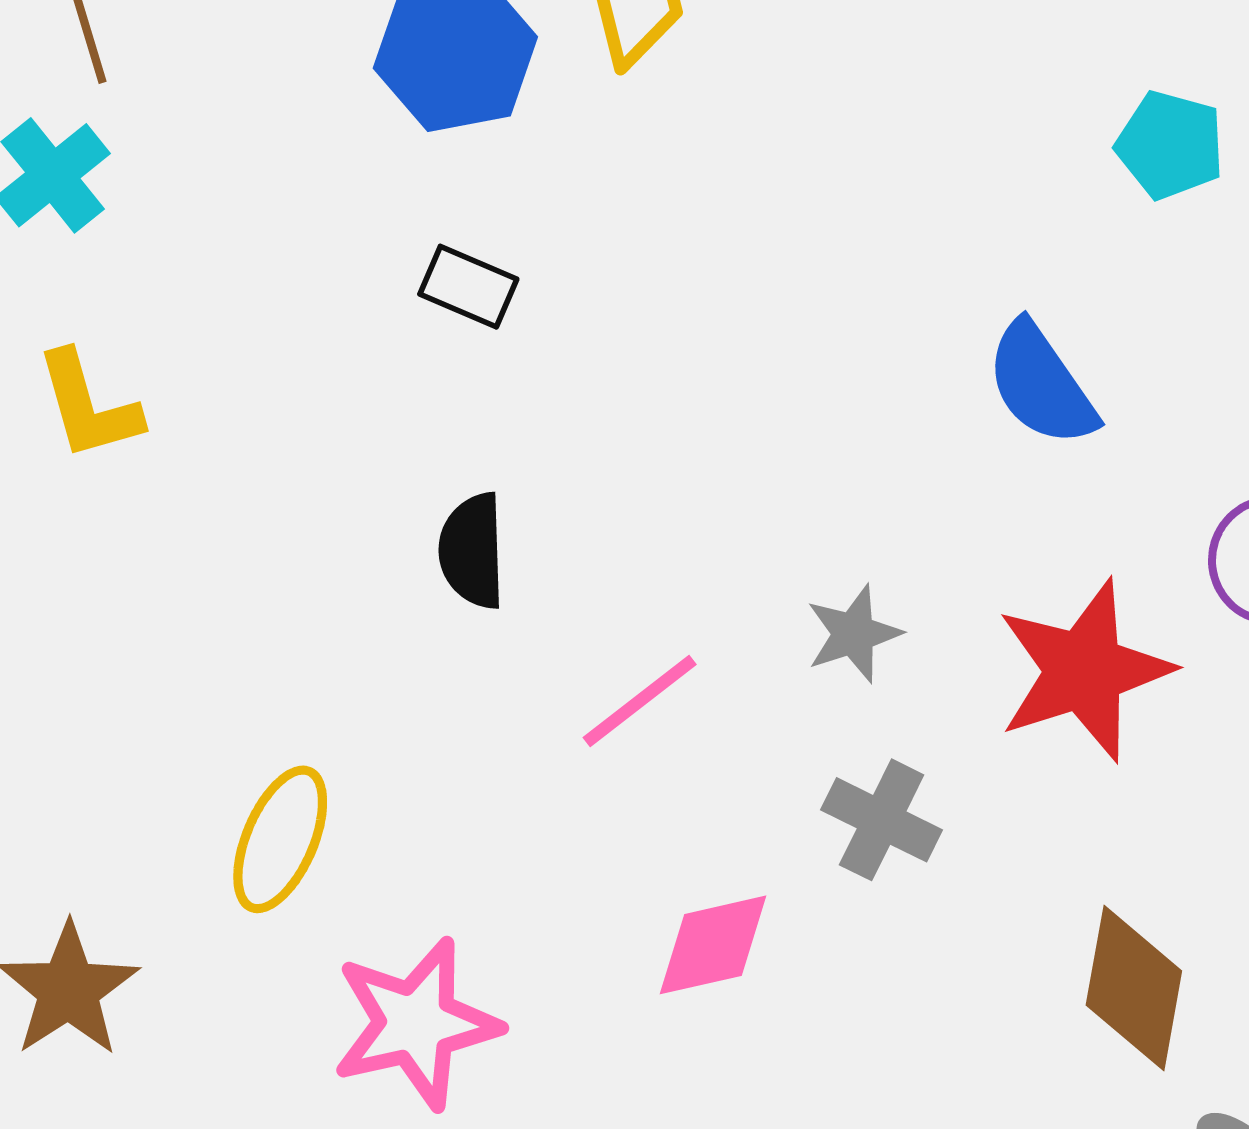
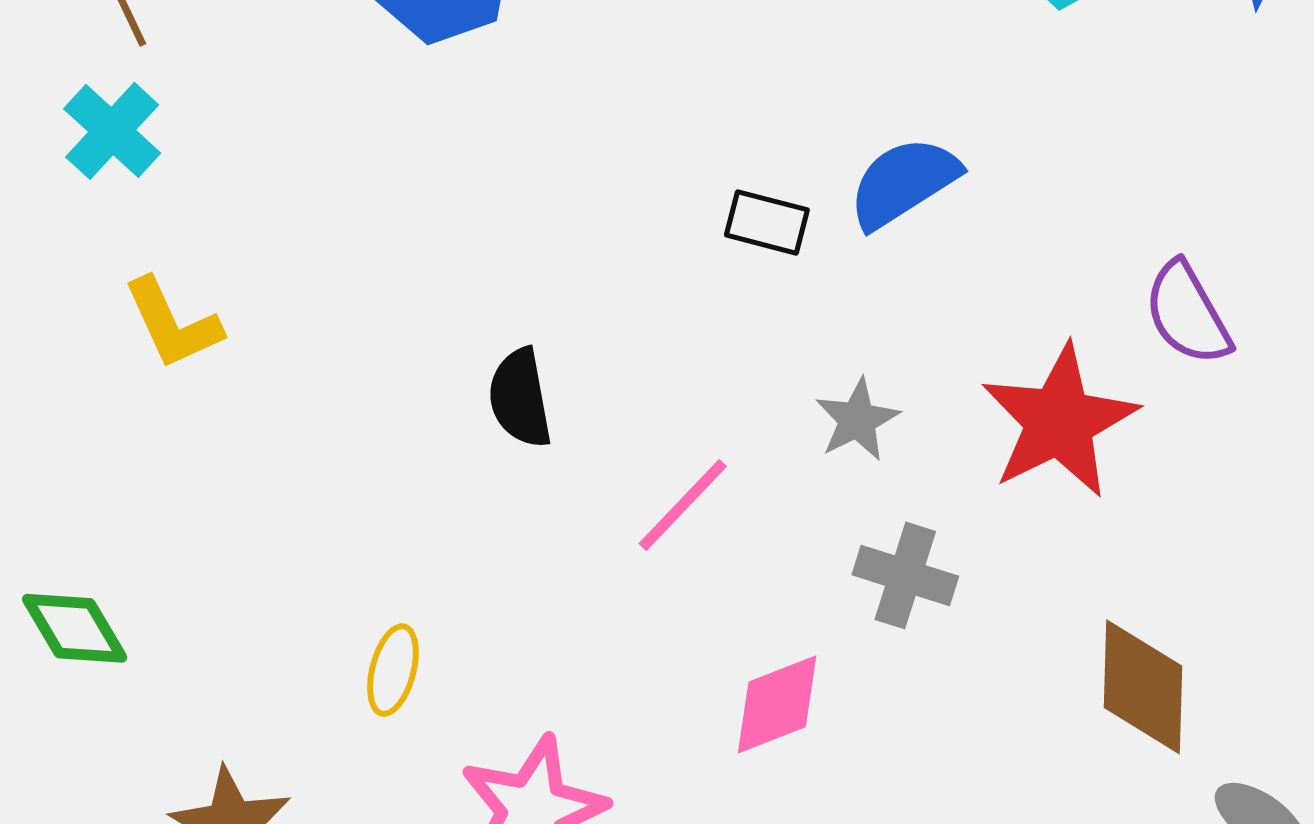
black rectangle: (468, 287) -> (767, 222), moved
blue semicircle: (1041, 384) -> (904, 182), moved, turned 101
yellow ellipse: (280, 839) -> (393, 670), size x0.7

